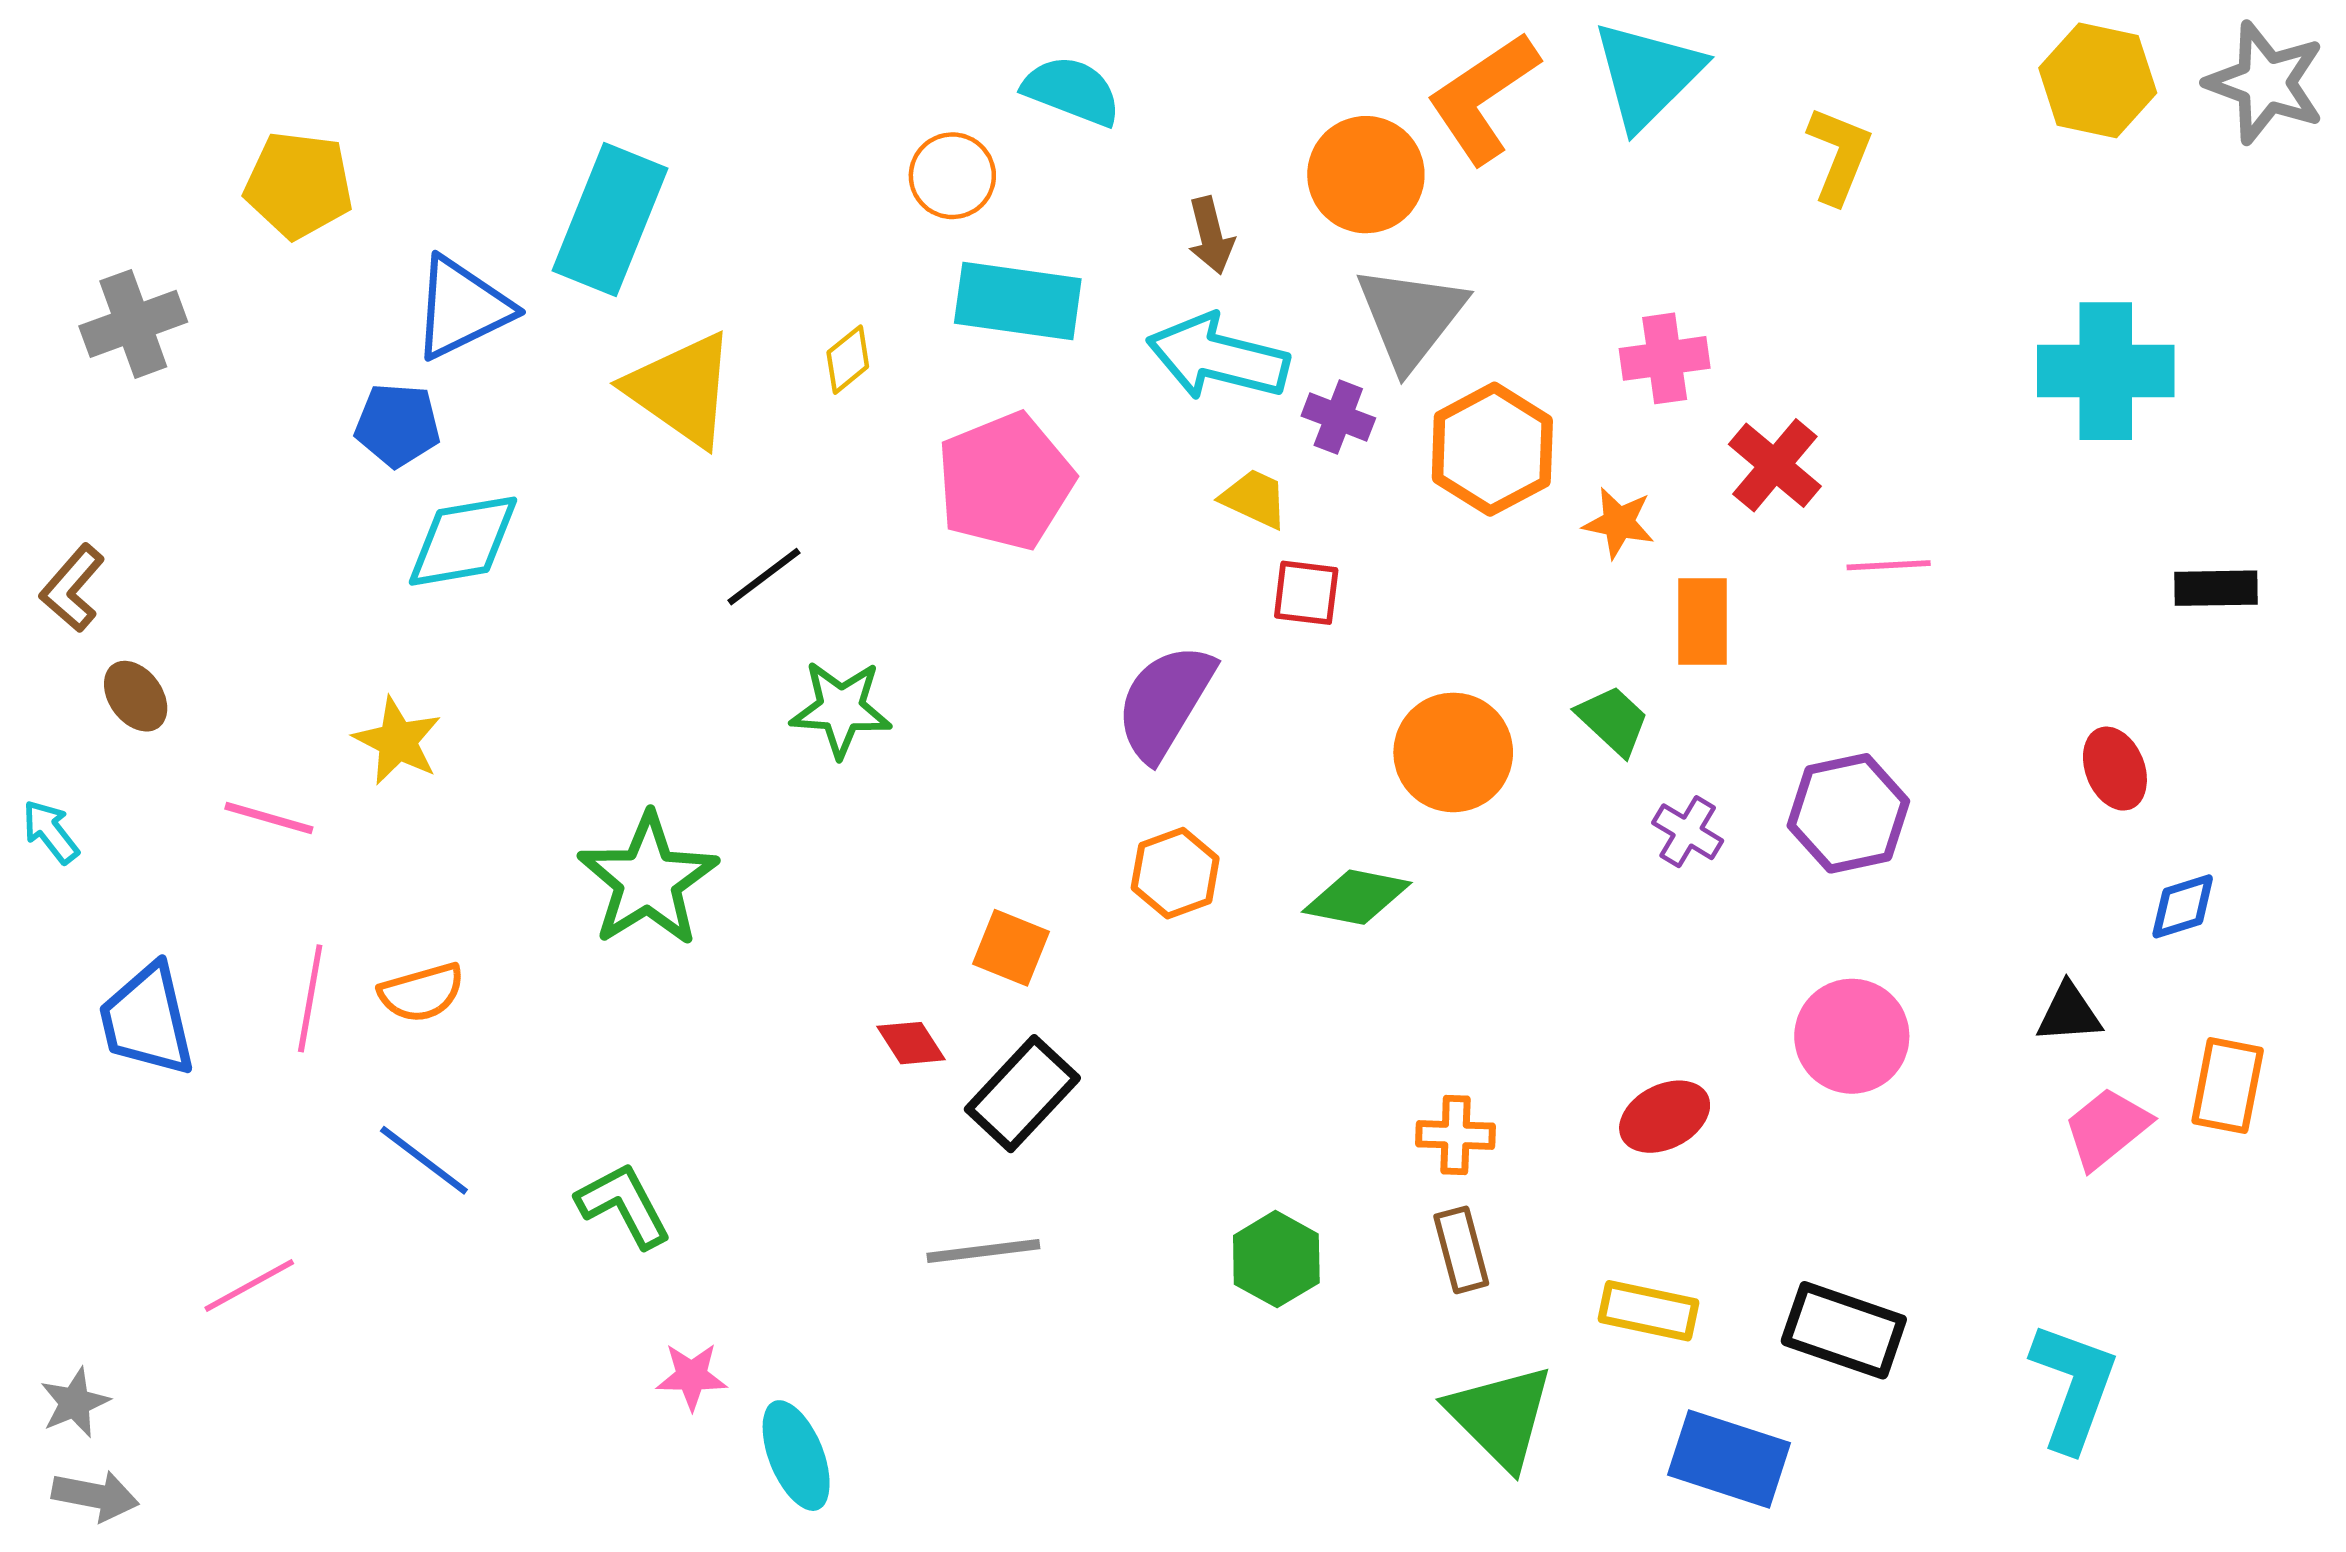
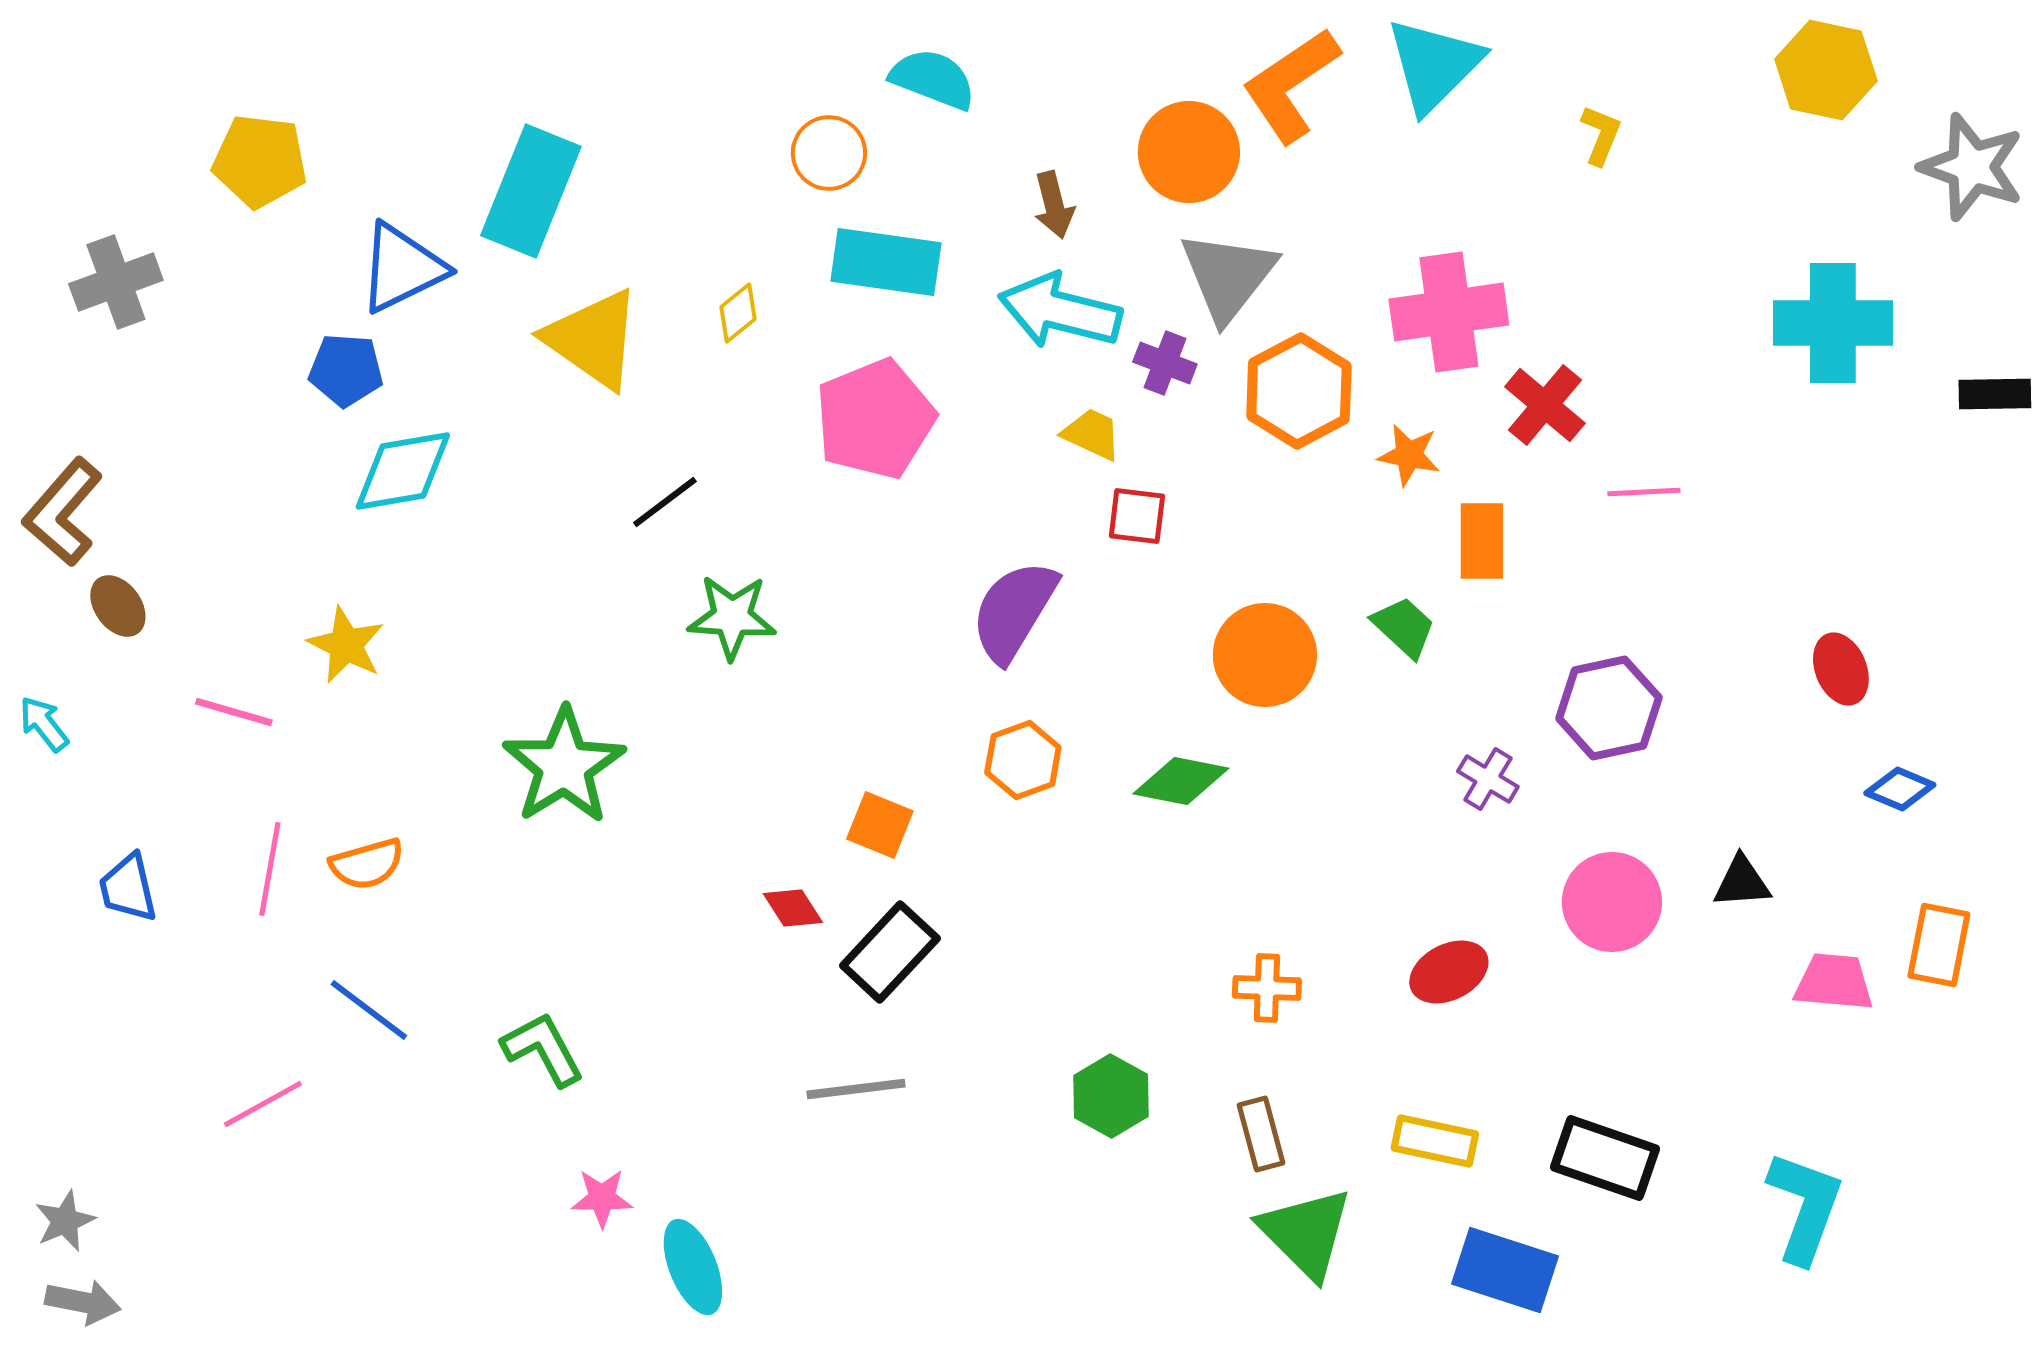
gray star: (2265, 83) -> (1972, 167), moved
yellow L-shape: (1839, 155) -> (1601, 135), size x0.7
pink cross: (1665, 358) -> (1449, 312), size x1.5
brown L-shape: (72, 588) -> (63, 512), size x1.4
black rectangle: (2216, 588) -> (1995, 394), moved
purple cross: (1688, 832) -> (1488, 779), moved
blue diamond: (2183, 906) -> (1900, 789), turned 40
black triangle: (2069, 1013) -> (1742, 882), moved
blue trapezoid: (147, 1020) -> (128, 888), size x0.7
pink trapezoid: (2107, 1128) -> (1834, 982), turned 44
brown rectangle: (1461, 1250) -> (1261, 1134), moved
pink line: (249, 1285) -> (263, 1104), moved

